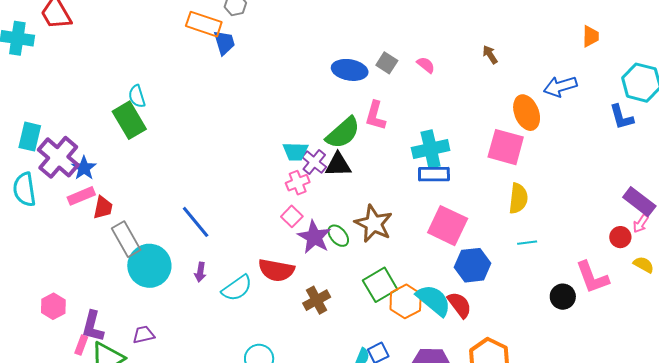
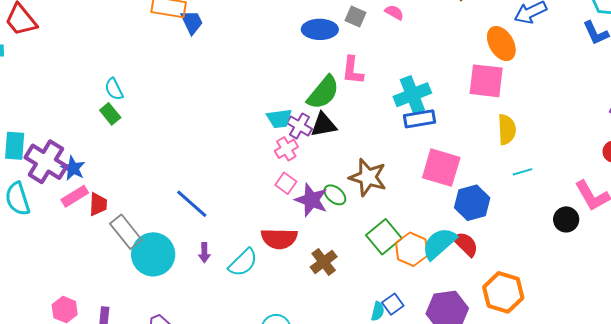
green rectangle: (129, 120) -> (110, 114), size x0.6
cyan semicircle: (434, 300) -> (439, 243), turned -72

